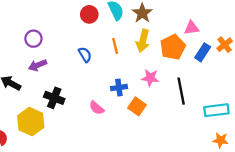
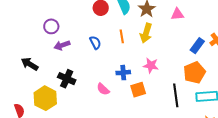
pink triangle: (192, 28) -> (177, 14), moved
orange pentagon: (173, 47) -> (194, 73), moved
purple arrow: (38, 65) -> (62, 45), moved
black line: (181, 91) -> (176, 95), moved
orange square: (137, 106) -> (138, 90), turned 35

